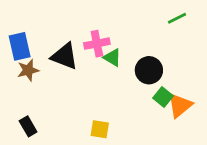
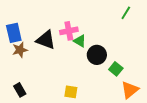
green line: (177, 18) -> (126, 13), turned -32
black circle: (149, 70) -> (97, 55), moved
orange triangle: (180, 105) -> (130, 90), moved

